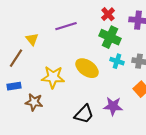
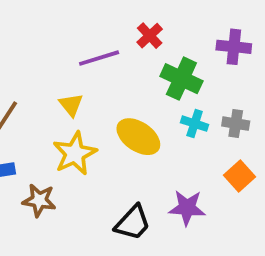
red cross: (108, 14) -> (150, 36), moved
yellow triangle: (32, 39) -> (71, 105), moved
yellow star: (53, 77) -> (75, 153), turned -30

